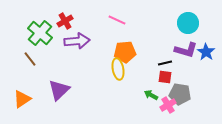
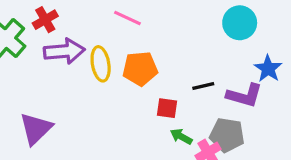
purple L-shape: (186, 50) -> (244, 95), moved
yellow ellipse: (118, 69) -> (101, 64), moved
red square: (165, 77) -> (167, 108), moved

